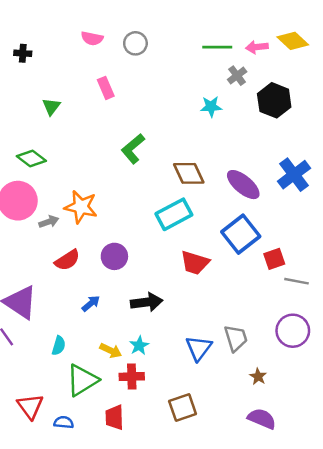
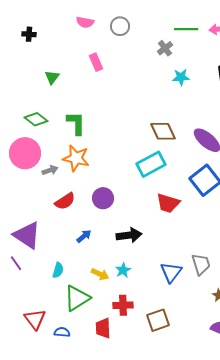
gray cross: (237, 76) -> (165, 48), moved
green L-shape: (133, 149) -> (76, 123), moved, turned 130
red cross: (132, 377) -> (123, 305), moved

